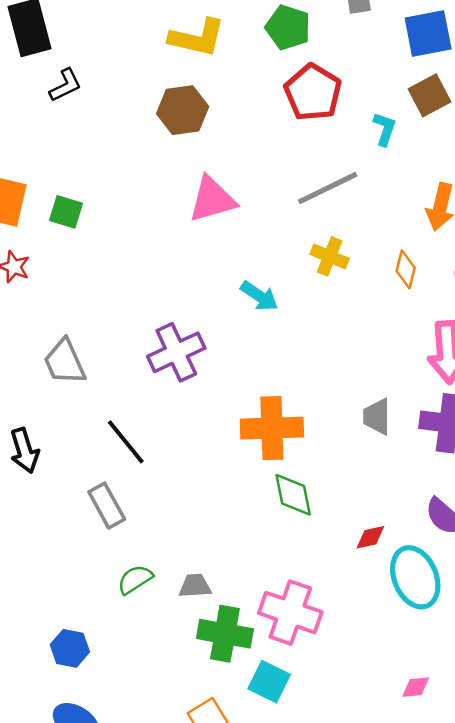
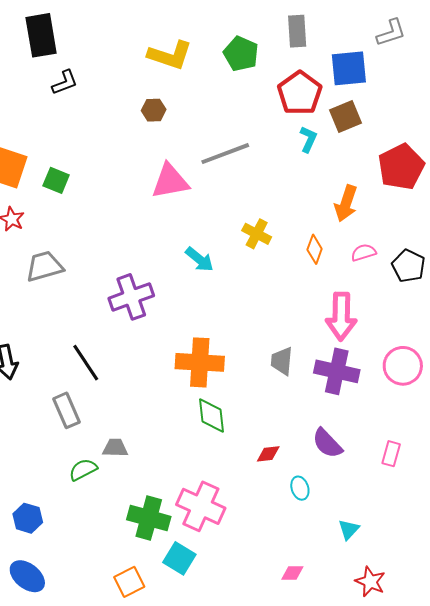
red pentagon: (313, 92) -> (300, 93), moved
brown hexagon: (183, 110) -> (154, 110), size x0.6
gray line: (328, 188) -> (225, 154), moved
gray trapezoid: (65, 362) -> (44, 266), moved, turned 93
cyan ellipse: (415, 577) -> (300, 488), size x0.5
gray trapezoid: (195, 586) -> (115, 448), moved

